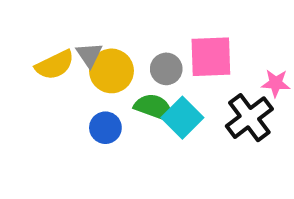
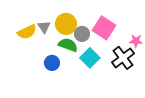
pink square: (211, 57) -> (104, 28), turned 35
yellow circle: (111, 71) -> (66, 24), moved
green semicircle: (154, 107) -> (68, 45), moved

